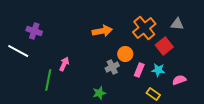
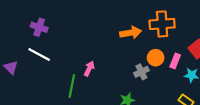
orange cross: (144, 28) -> (162, 24), moved, turned 35
purple cross: (34, 31) -> (39, 27), moved
pink rectangle: (139, 70) -> (175, 61), moved

